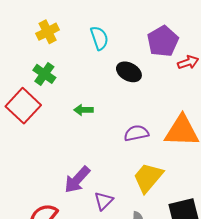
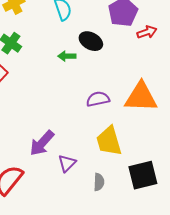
green arrow: (83, 110) -> (67, 56), moved
yellow trapezoid: (148, 178) -> (109, 141), turned -56

